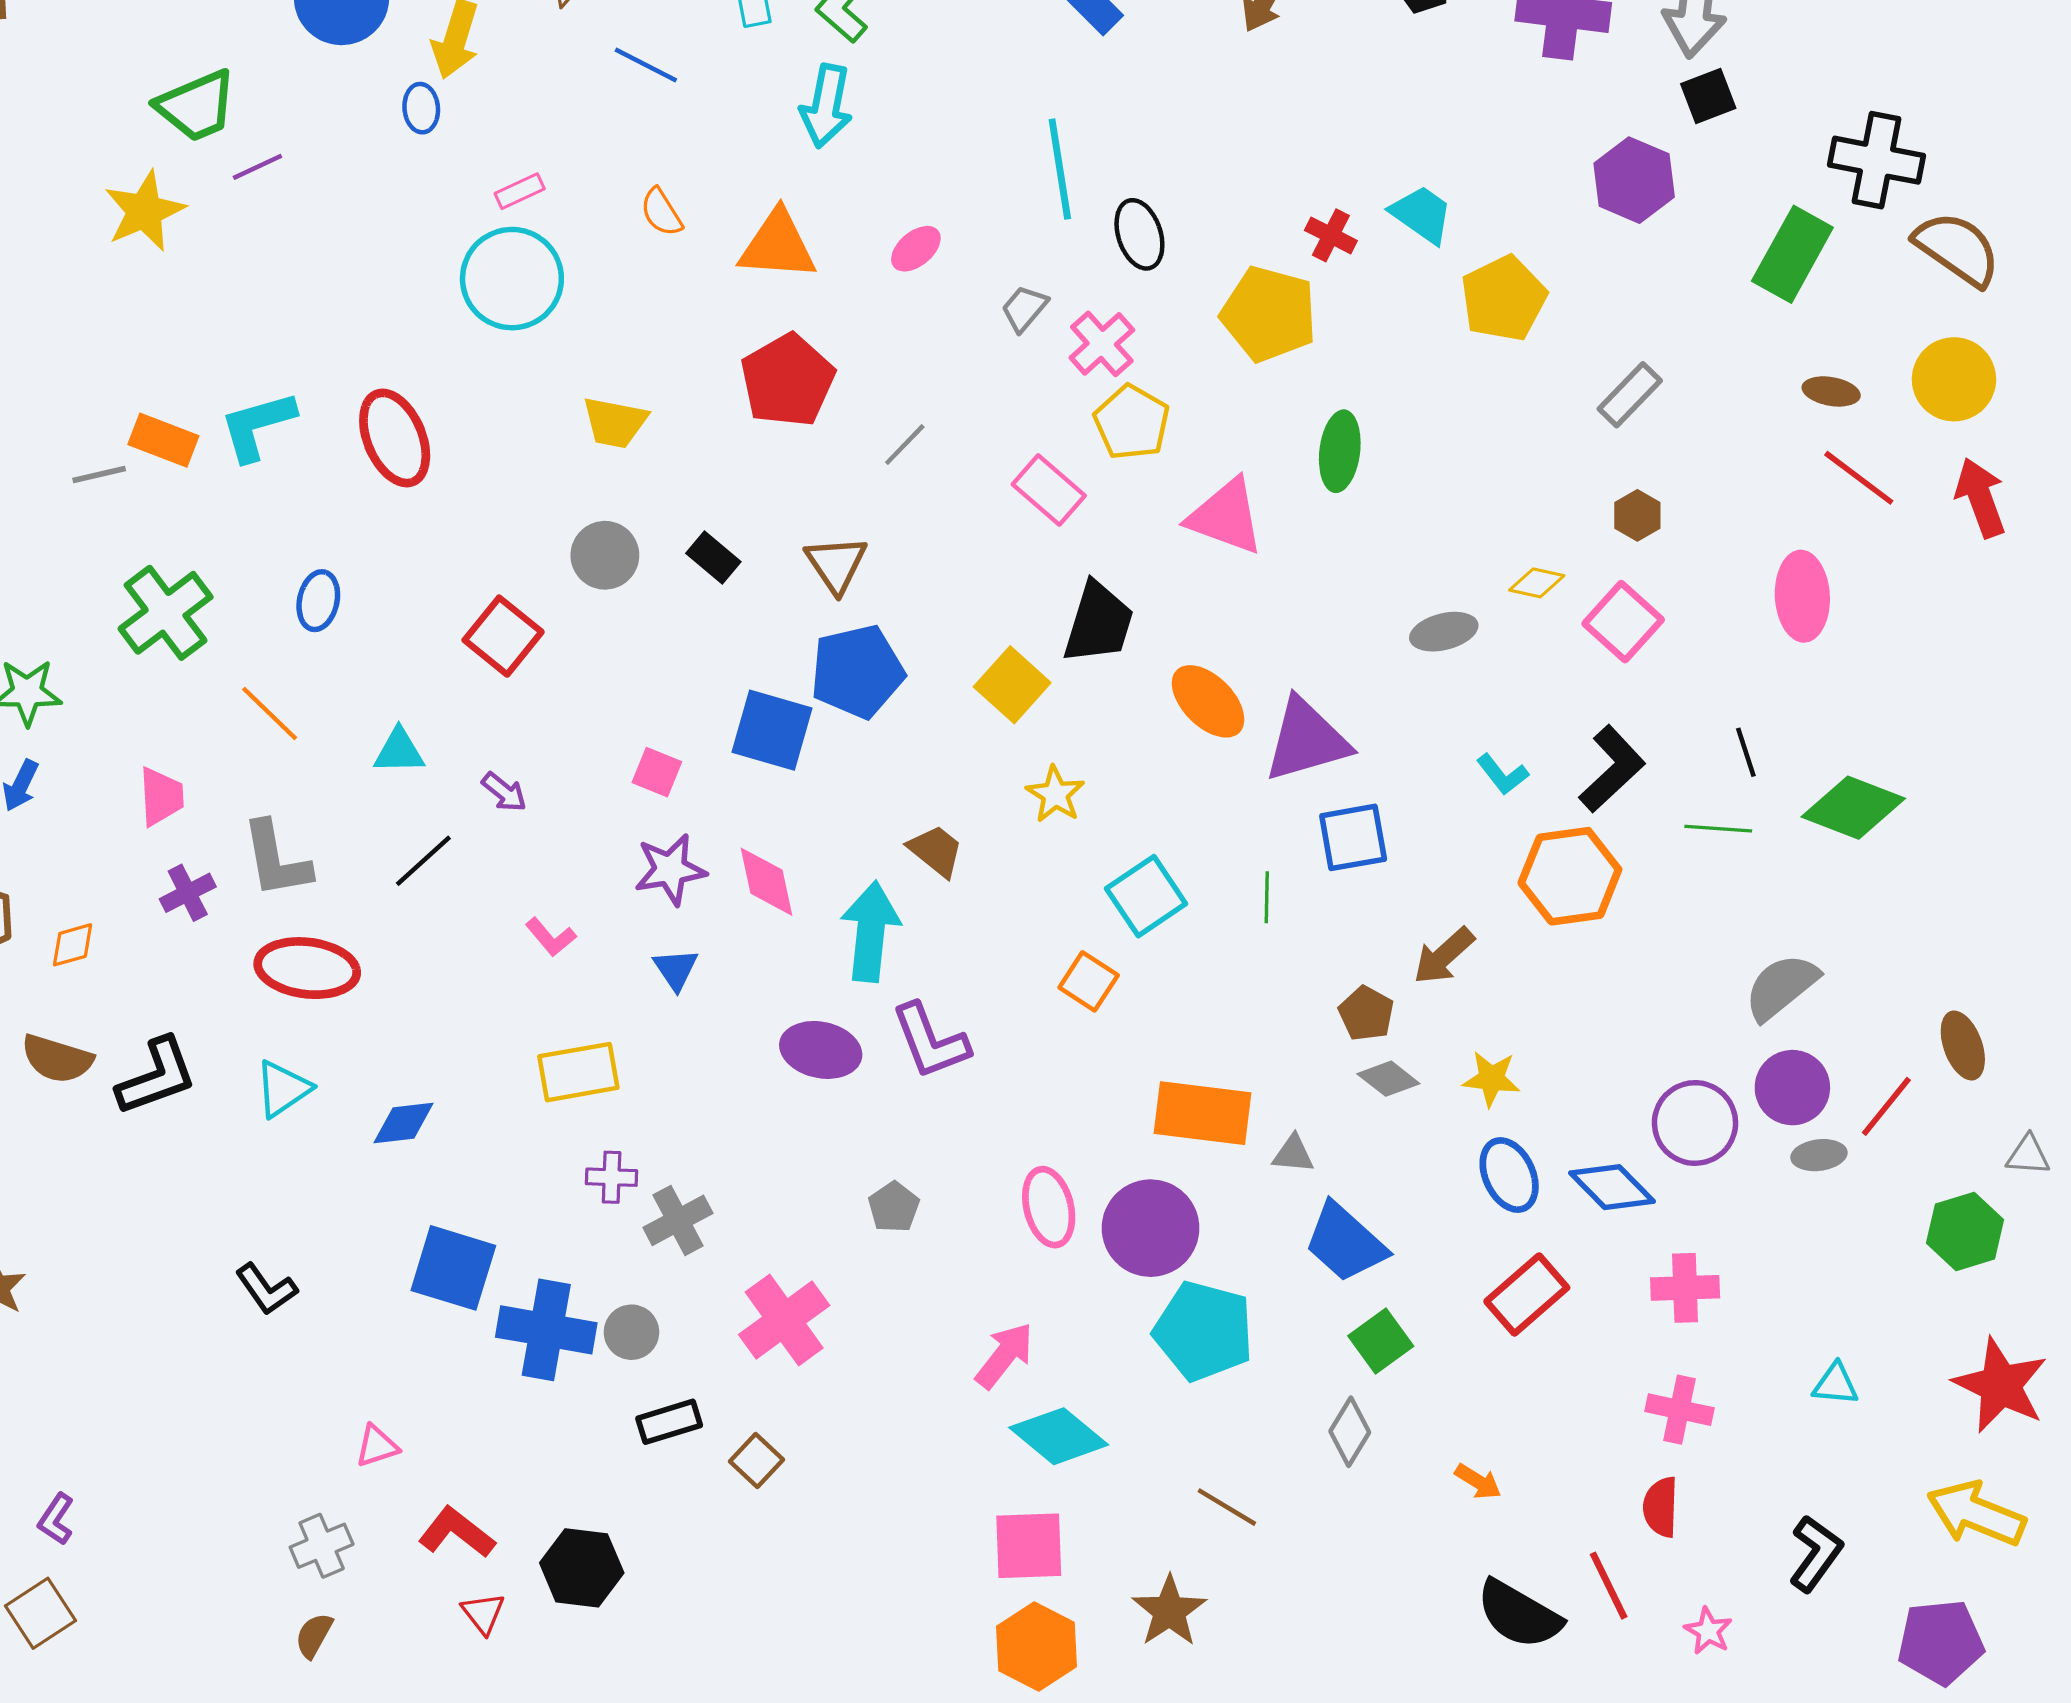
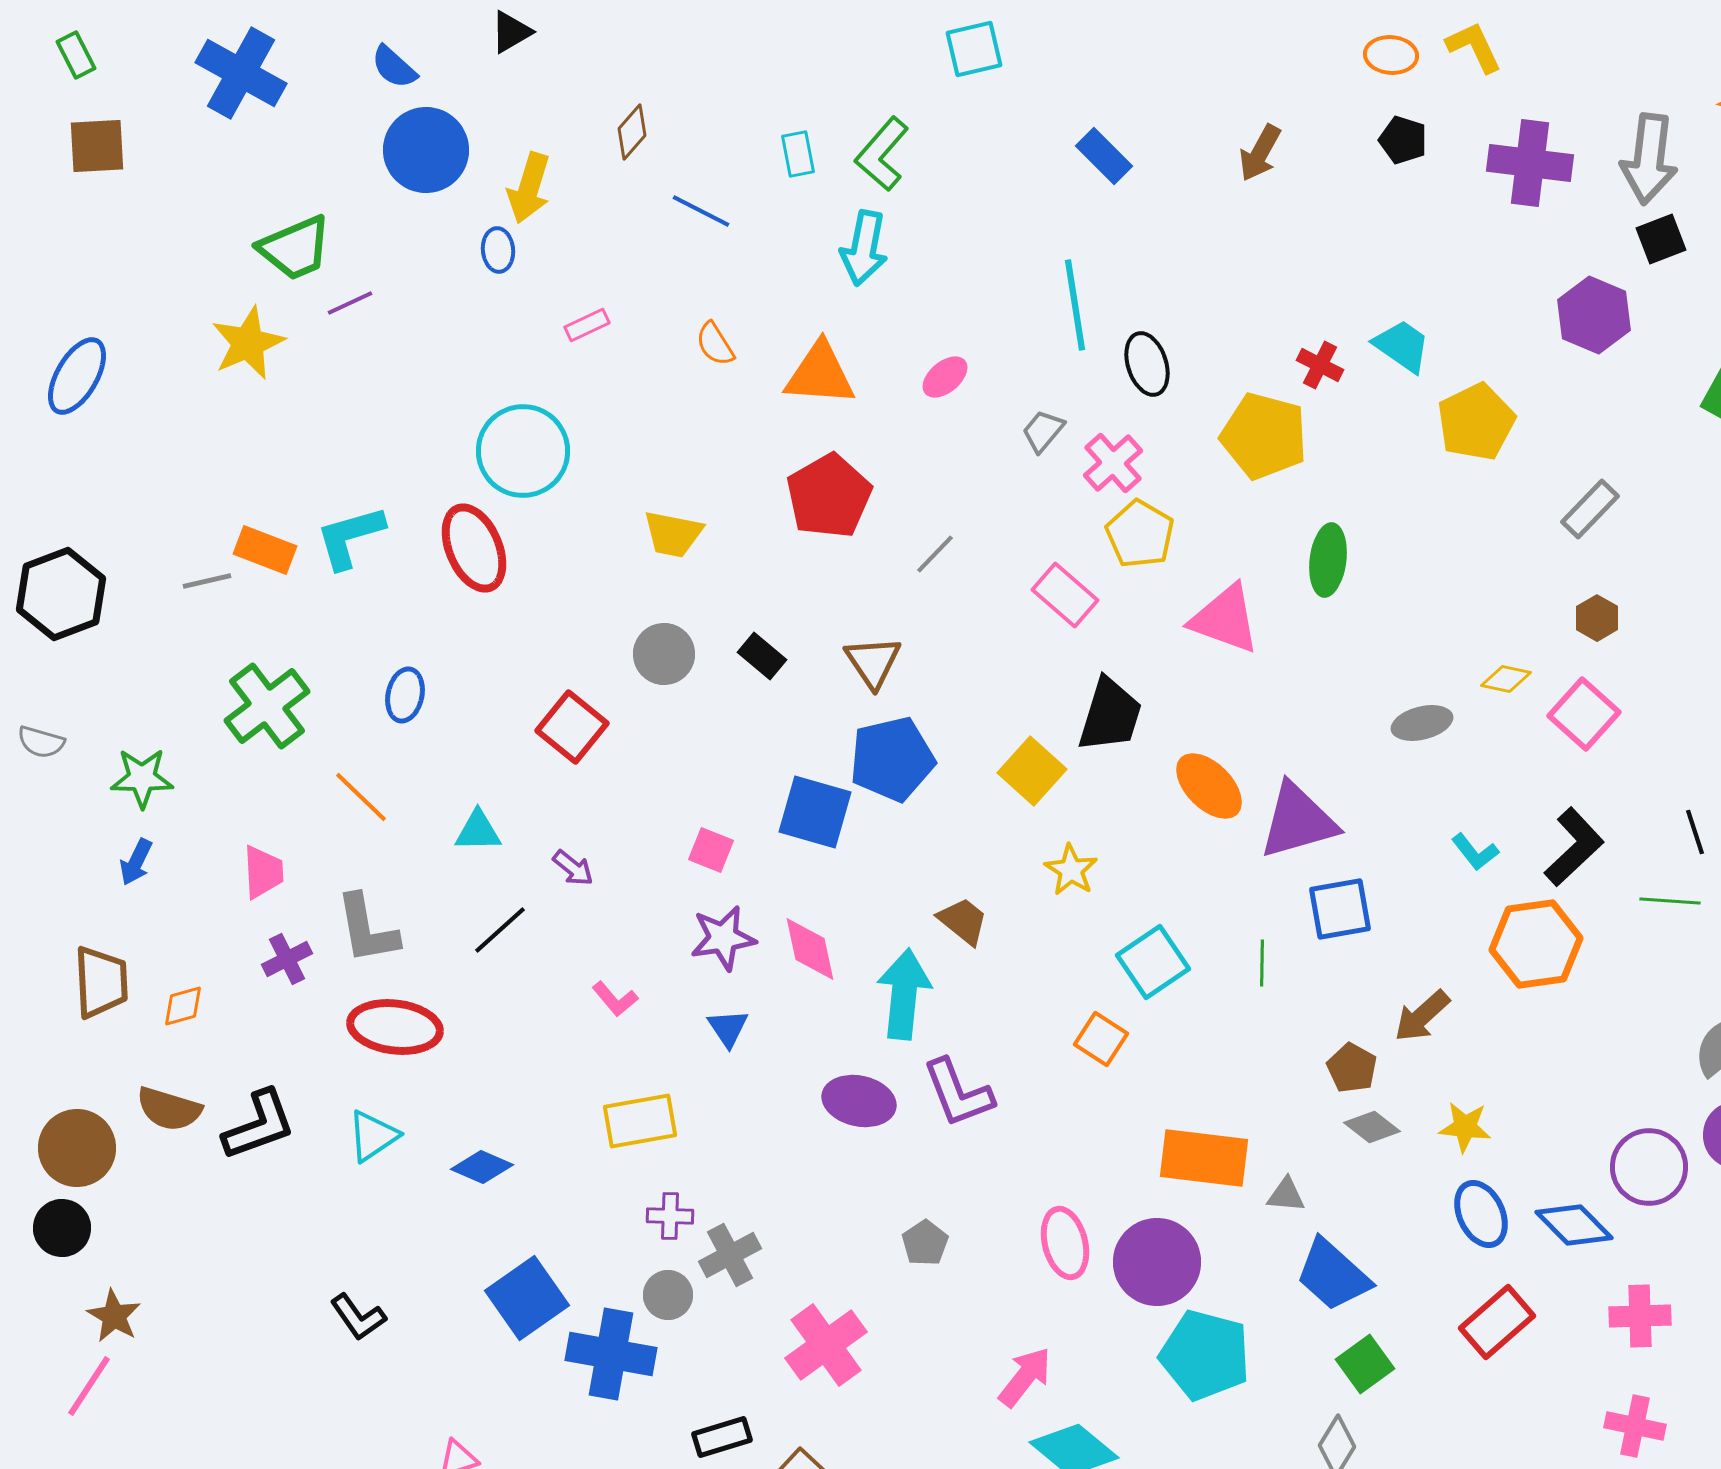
cyan circle: (512, 279) -> (523, 451), moved
blue diamond: (403, 1123) -> (482, 1167), turned 30
blue square: (453, 1268) -> (527, 1298), turned 38
gray circle: (631, 1332) -> (668, 1295), moved

